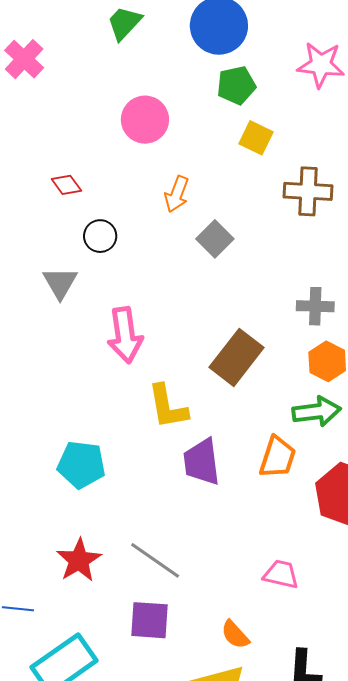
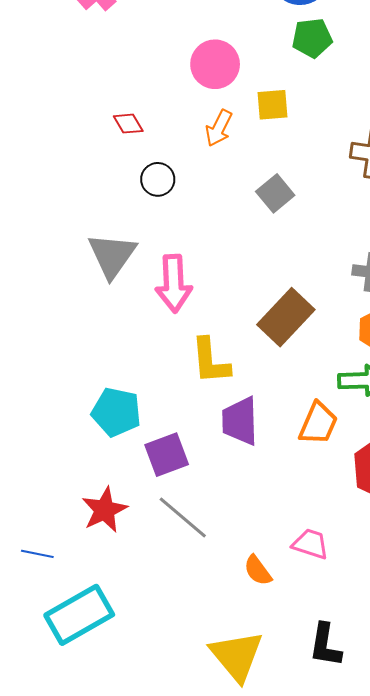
yellow square: (256, 138) -> (273, 105), moved, turned -36
orange arrow: (177, 194) -> (219, 128), moved
gray triangle: (60, 283) -> (112, 255), moved, size x1.4
purple square: (149, 620) -> (167, 455), moved, turned -30
orange semicircle: (235, 635) -> (258, 570), moved

